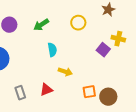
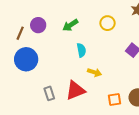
red triangle: (46, 90) -> (75, 90), size x1.5
orange square: (89, 92) -> (115, 99), moved

